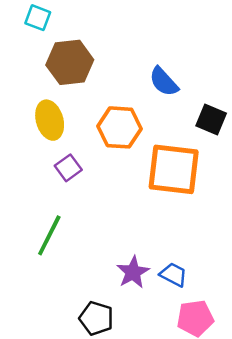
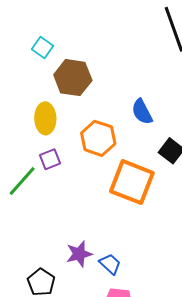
cyan square: (38, 18) -> (42, 47), moved
green line: (49, 235) -> (22, 181), moved

